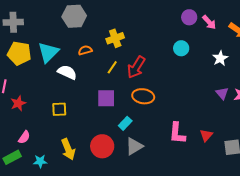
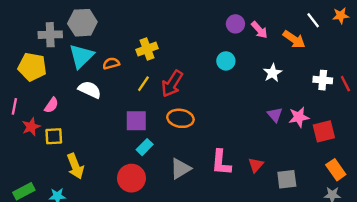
gray hexagon: (74, 16) -> (82, 23), moved
gray cross: (13, 22) -> (50, 35), moved
cyan triangle: (48, 52) -> (81, 56), moved
yellow square: (59, 109) -> (54, 136), moved
cyan rectangle: (125, 123) -> (145, 147), moved
pink semicircle: (24, 137) -> (51, 105), moved
gray triangle: (134, 146) -> (180, 169), moved
yellow arrow: (68, 149) -> (75, 166), moved

